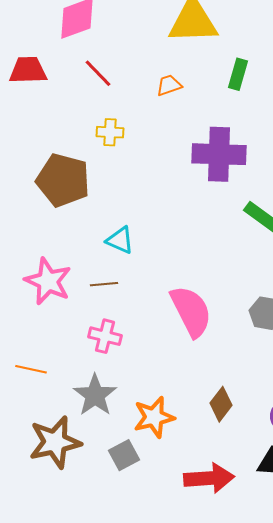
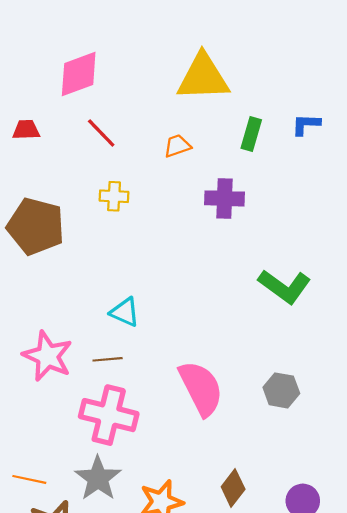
red trapezoid: (28, 70) -> (26, 130), size x0.7
purple cross: (219, 154) -> (224, 198), moved, size x0.7
brown pentagon: (63, 180) -> (36, 226), moved
pink cross: (105, 336) -> (109, 415), size x1.6
orange line: (31, 369) -> (29, 479), moved

